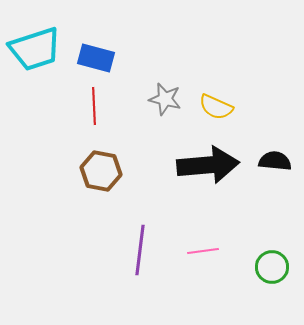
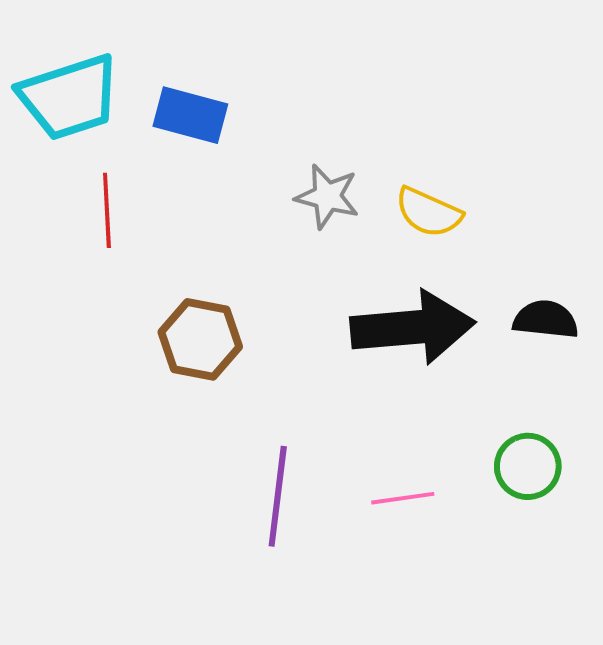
red line: (94, 106) -> (107, 210), moved
green circle: (272, 267) -> (528, 466), moved

